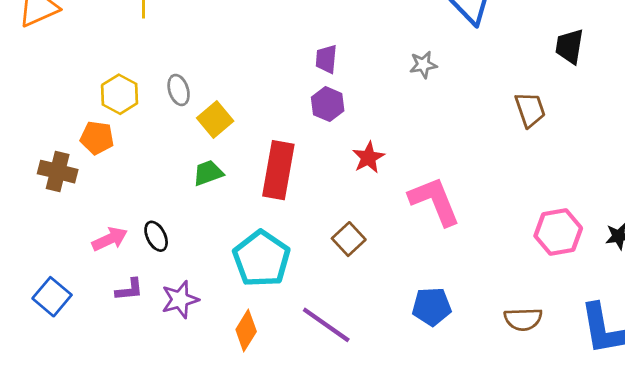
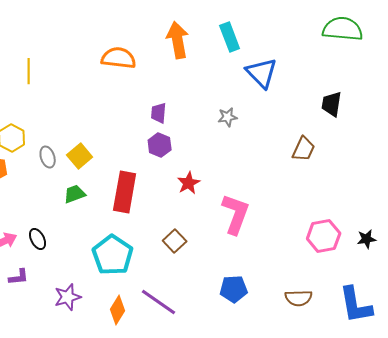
gray ellipse: (179, 90) -> (48, 157), moved
brown trapezoid: (530, 110) -> (304, 149), turned 44
pink L-shape: (434, 201) -> (236, 214), turned 42
purple star: (180, 299) -> (68, 297), moved
orange diamond: (246, 330) -> (118, 310), moved

